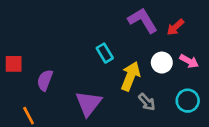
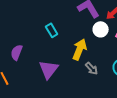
cyan rectangle: (105, 53) -> (52, 30), moved
white circle: (162, 63) -> (101, 29), moved

